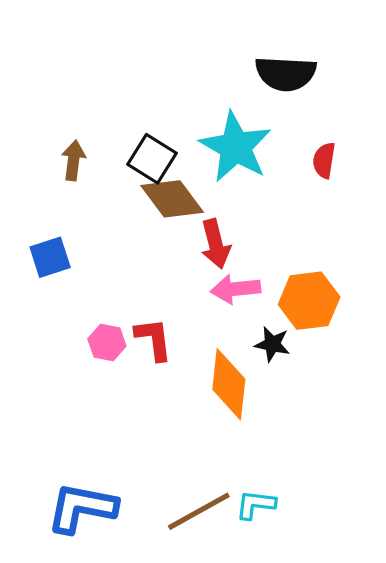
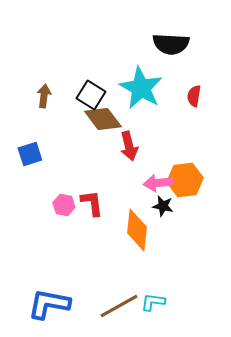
pink arrow: (236, 289) -> (158, 183), moved

